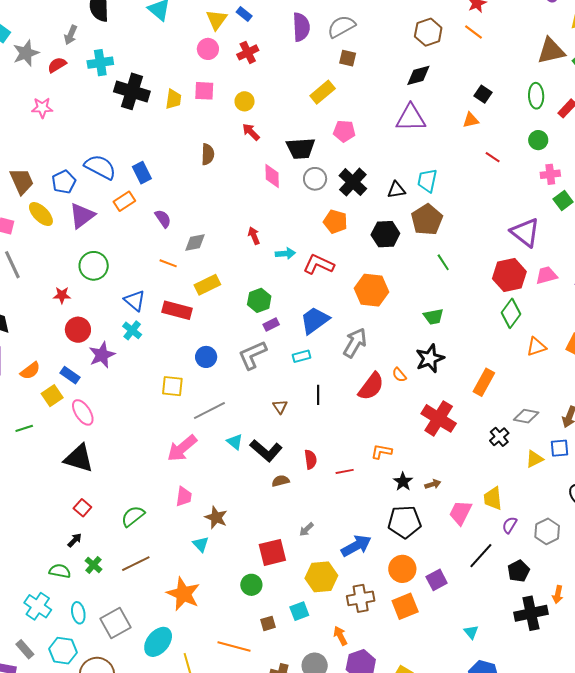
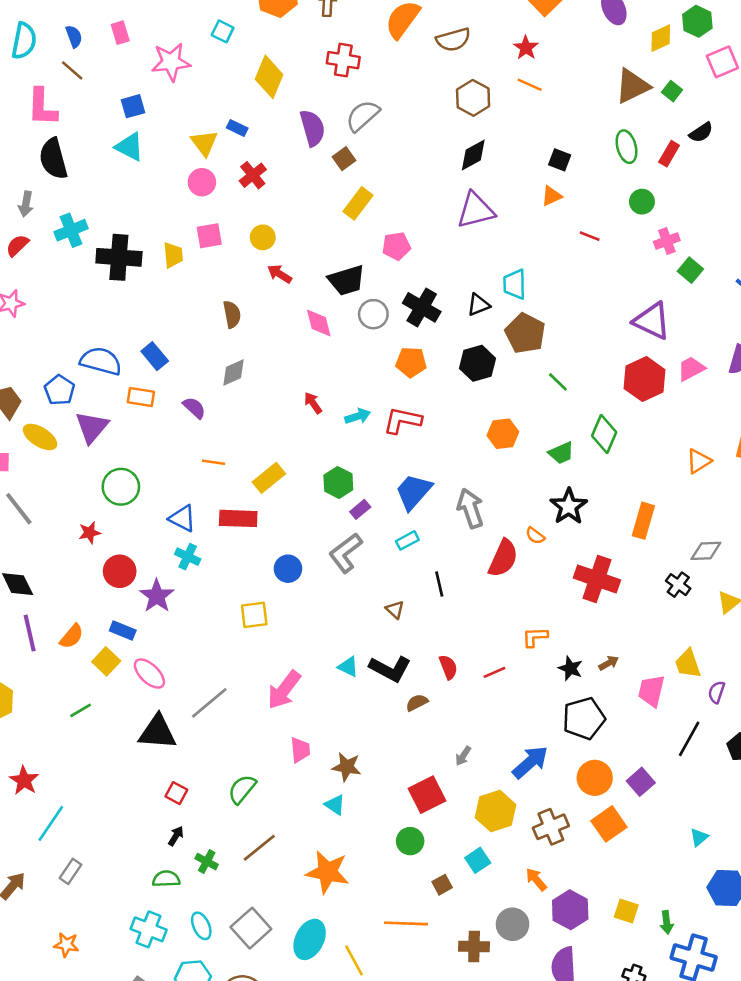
brown square: (348, 58) -> (344, 159), moved, turned -36
orange rectangle: (124, 201) -> (141, 397), turned 55
gray diamond: (195, 243) -> (234, 372), moved
orange hexagon: (372, 290) -> (503, 434), moved, size x0.7
green diamond: (511, 313) -> (604, 434), moved
gray arrow: (355, 343) -> (470, 508), turned -36
gray line: (209, 410) -> (209, 703), moved
cyan triangle: (471, 632) -> (699, 837), turned 42

